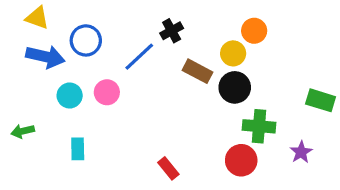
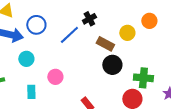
orange circle: (254, 31) -> (149, 21), moved
black circle: (235, 87) -> (112, 65), moved
pink circle: (107, 92) -> (55, 77), moved

